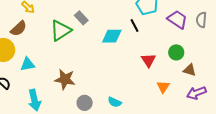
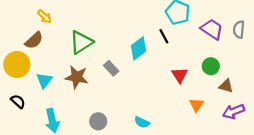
gray rectangle: (81, 18) -> (111, 68), moved
cyan diamond: (112, 36) -> (139, 48), turned -35
cyan triangle: (28, 64) -> (44, 80), turned -42
brown star: (65, 79) -> (77, 77), moved
gray circle: (85, 103) -> (98, 121), moved

